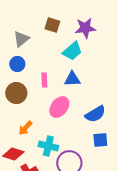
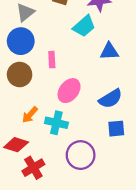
blue circle: (17, 64) -> (21, 41), size x1.5
blue triangle: (72, 79) -> (109, 51), moved
cyan cross: (48, 146) -> (56, 123), moved

